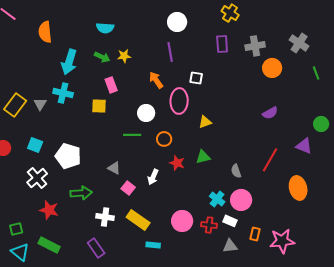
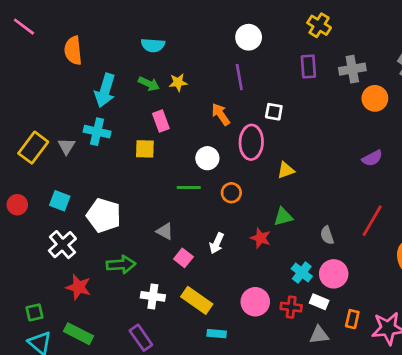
red star: (177, 163) -> (261, 238), moved

